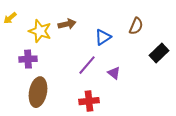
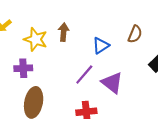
brown arrow: (67, 24) -> (64, 32), turned -72
purple triangle: (114, 73) -> (112, 83), size x1.6

